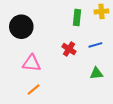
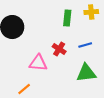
pink triangle: (31, 63) -> (38, 63), moved
green triangle: (96, 73) -> (86, 73), size x1.5

